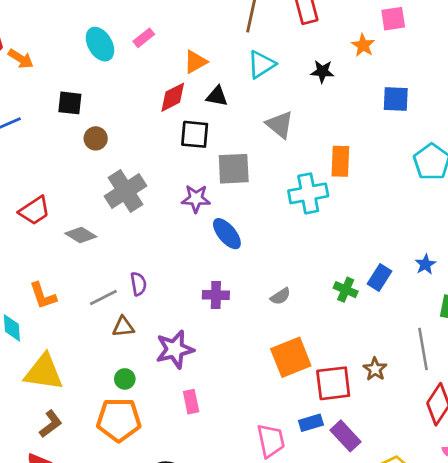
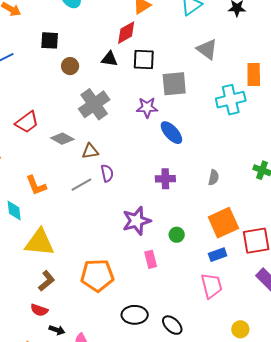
black triangle: (217, 96) -> (109, 59), moved
gray semicircle: (280, 296) -> (214, 178), turned -42
brown triangle: (123, 327) -> (90, 151), moved
green circle: (125, 379) -> (177, 235), moved
blue rectangle: (311, 423) -> (218, 255), moved

